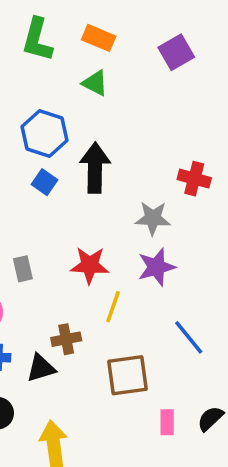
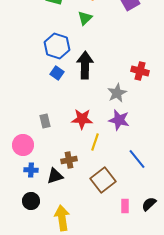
green triangle: (95, 83) -> (85, 18), turned 49
gray star: (153, 218) -> (117, 93), turned -30
purple star: (156, 267) -> (119, 120), turned 30
brown square: (127, 375) -> (103, 180), turned -30

